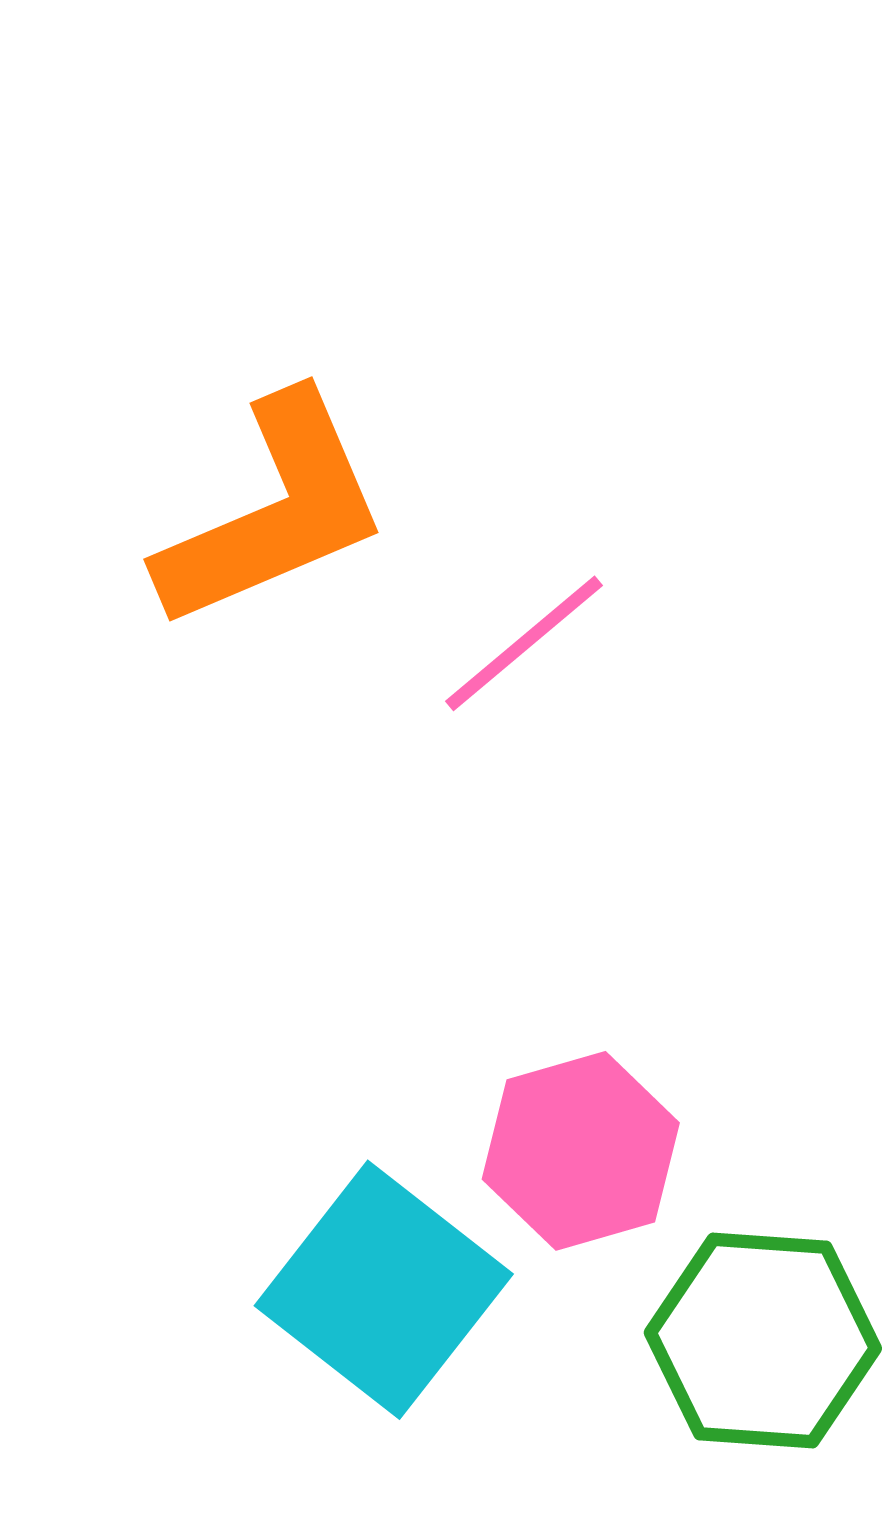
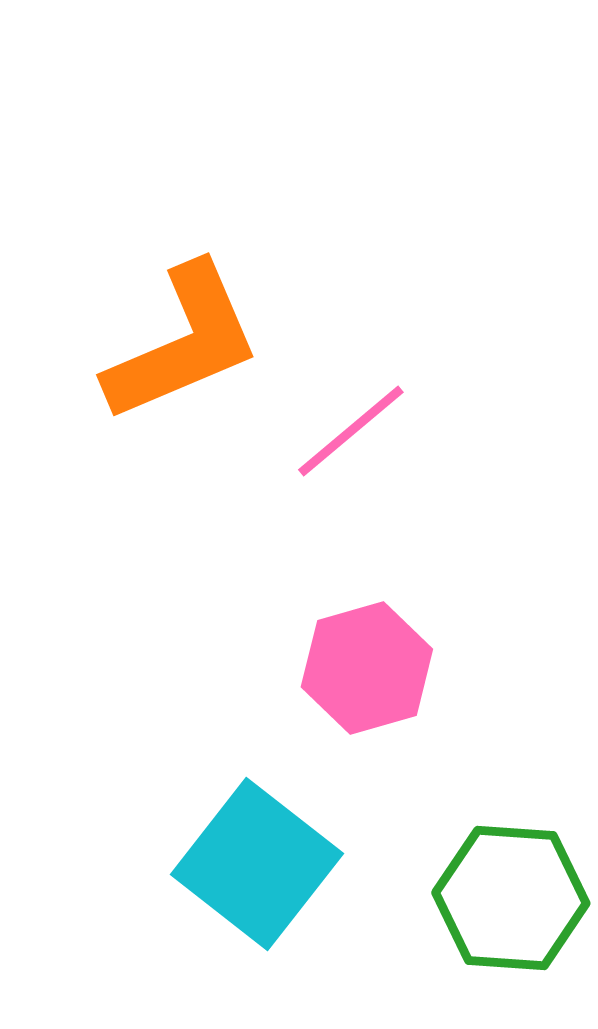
pink hexagon: (581, 1151) -> (367, 668), moved

